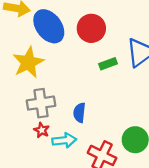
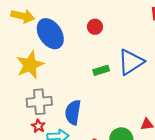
red circle: (91, 28) -> (95, 27), moved, size x0.6
blue semicircle: (79, 113) -> (73, 112), size x1.4

